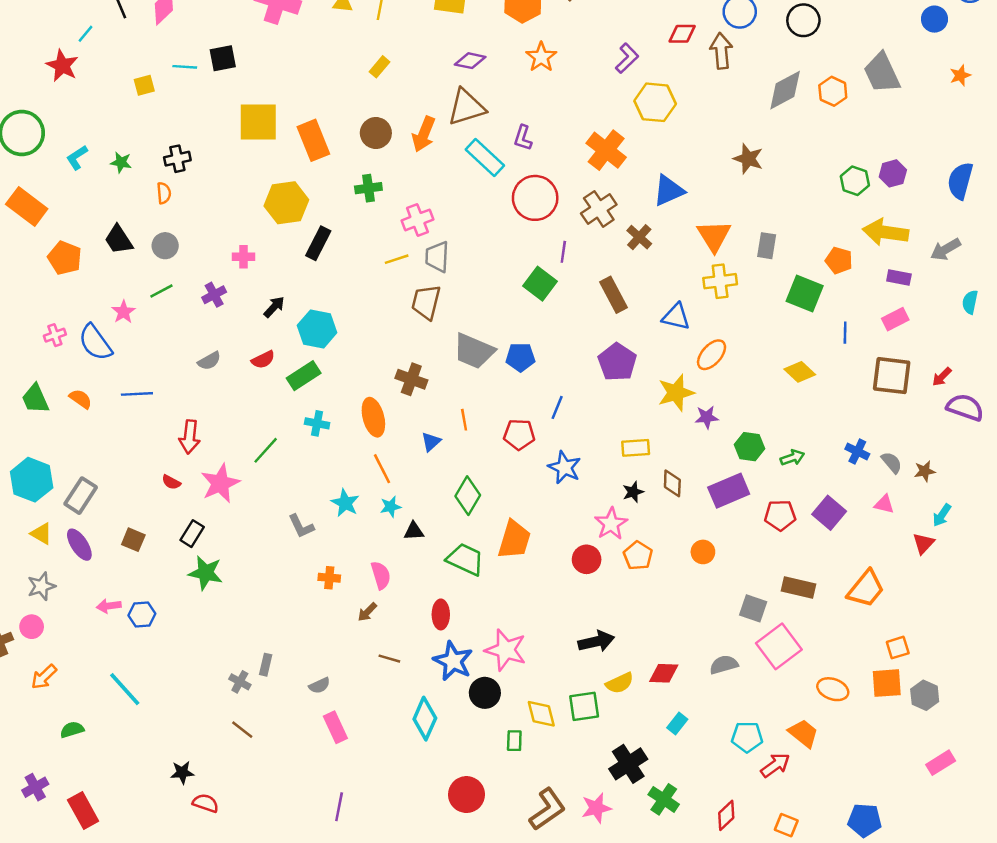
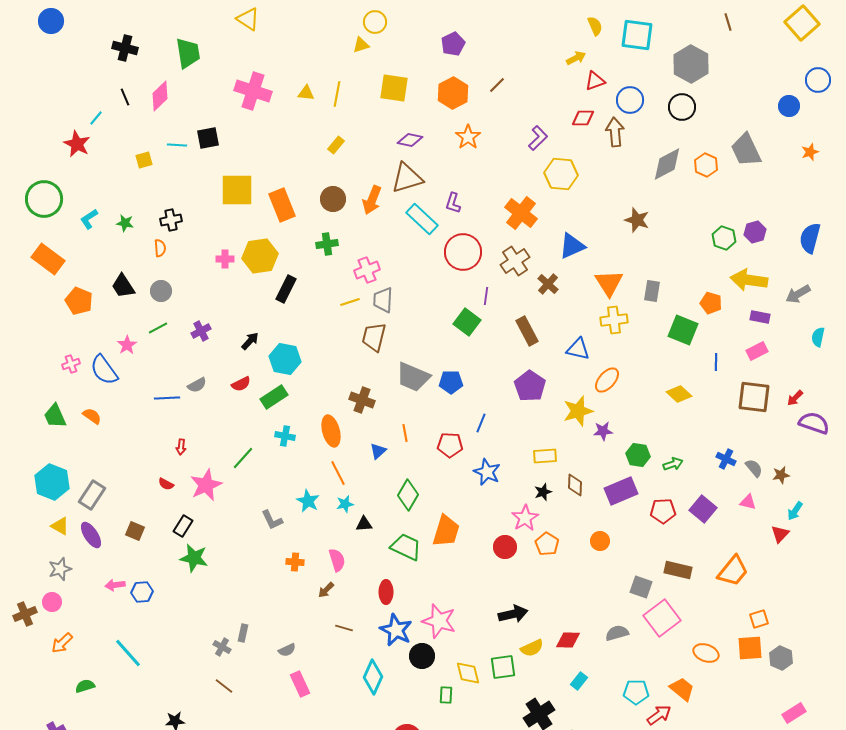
pink cross: (244, 257) -> (225, 259), moved
blue line: (137, 394) -> (167, 398), moved
red arrow: (190, 437) -> (181, 447), size x0.6

